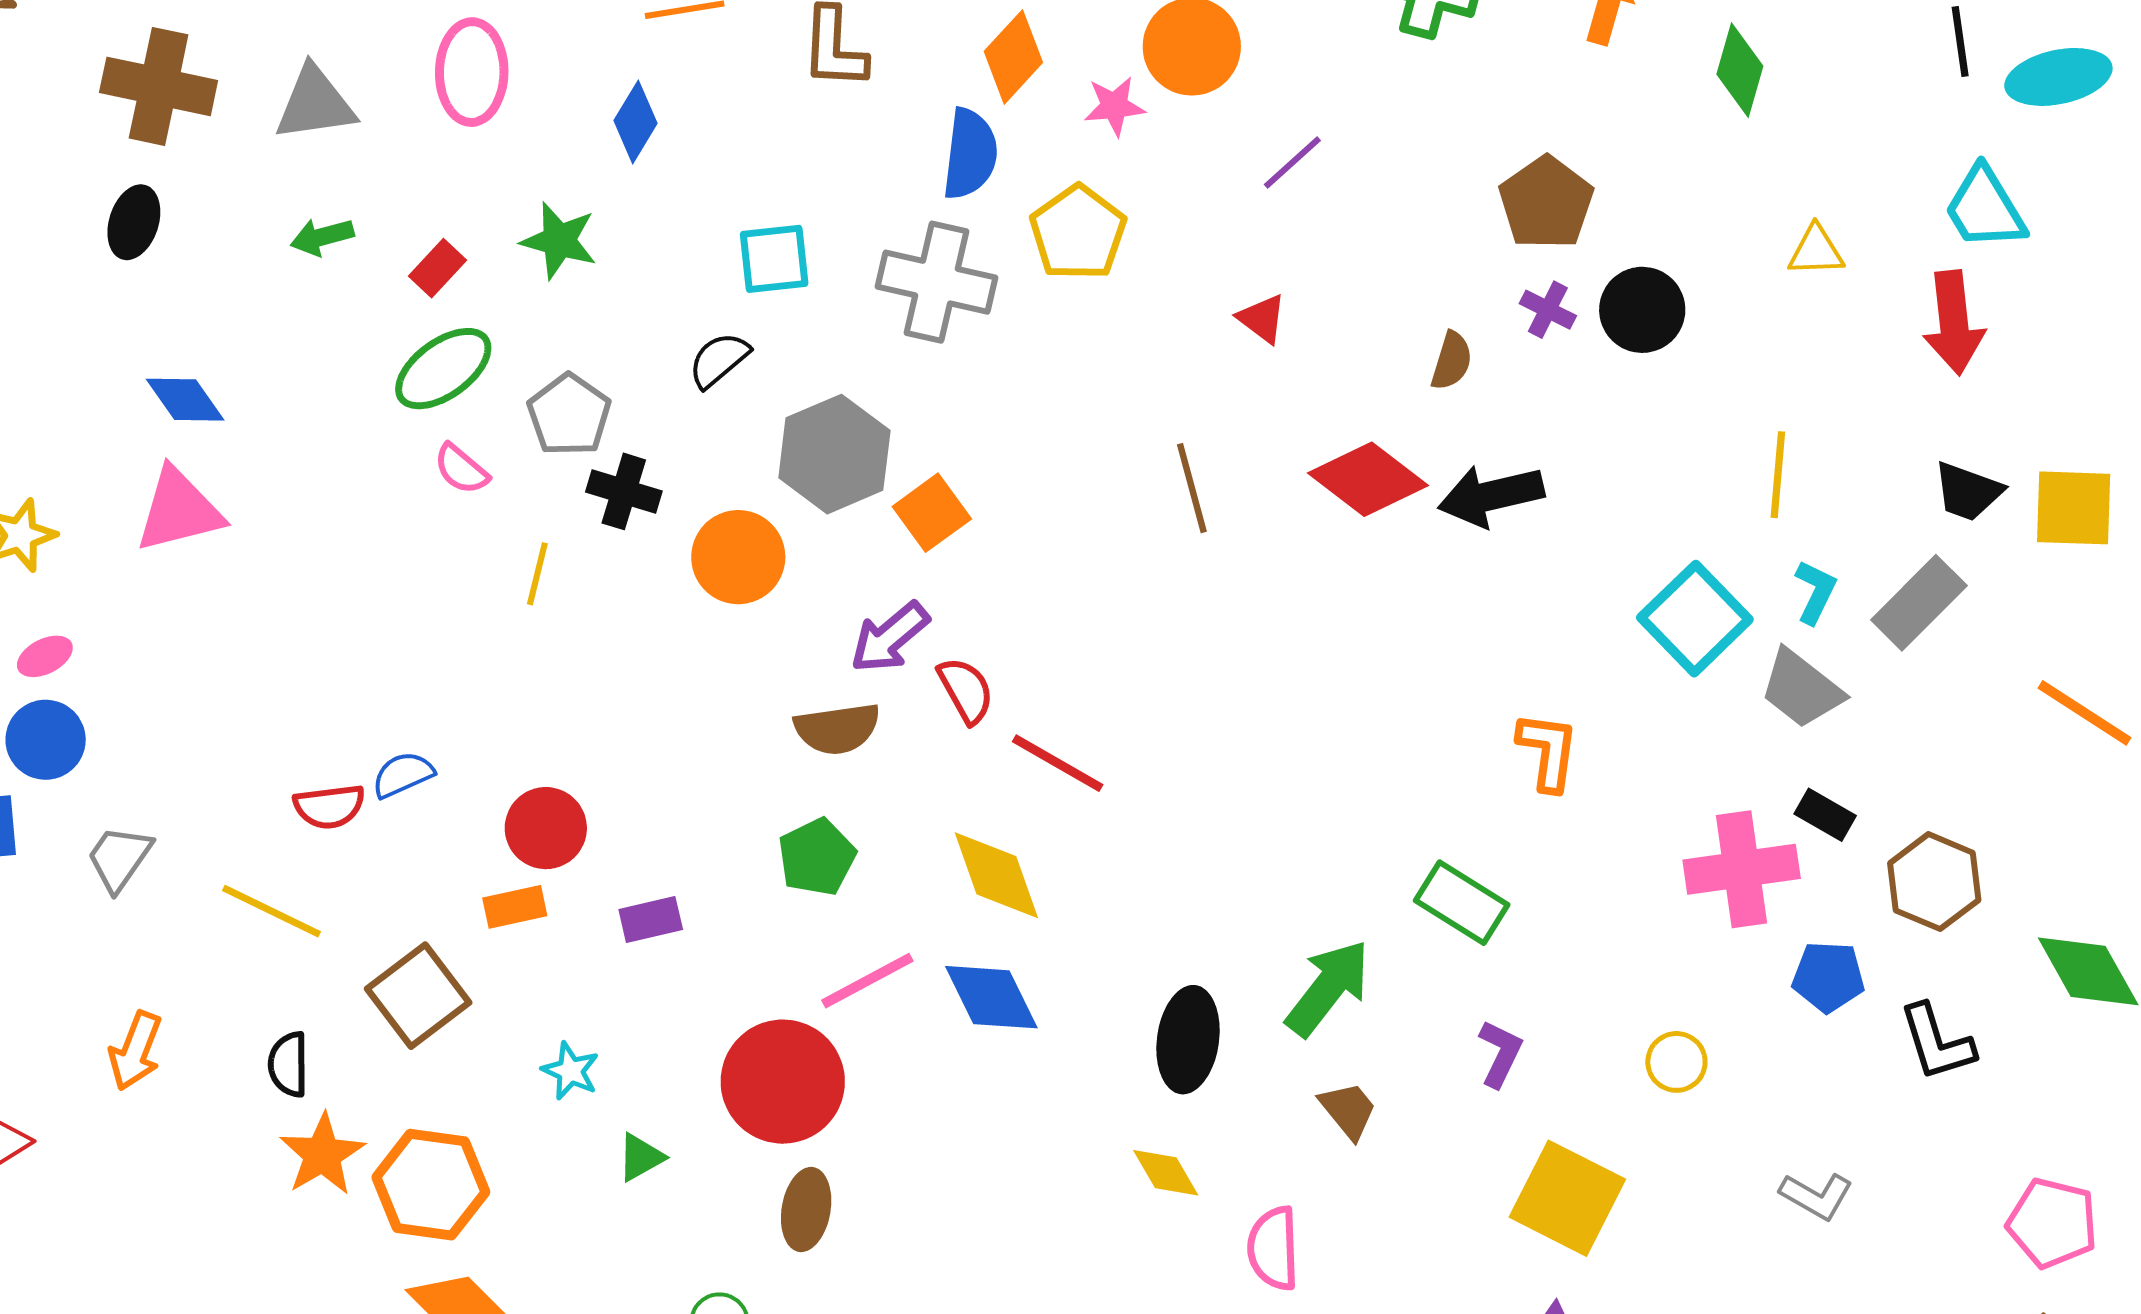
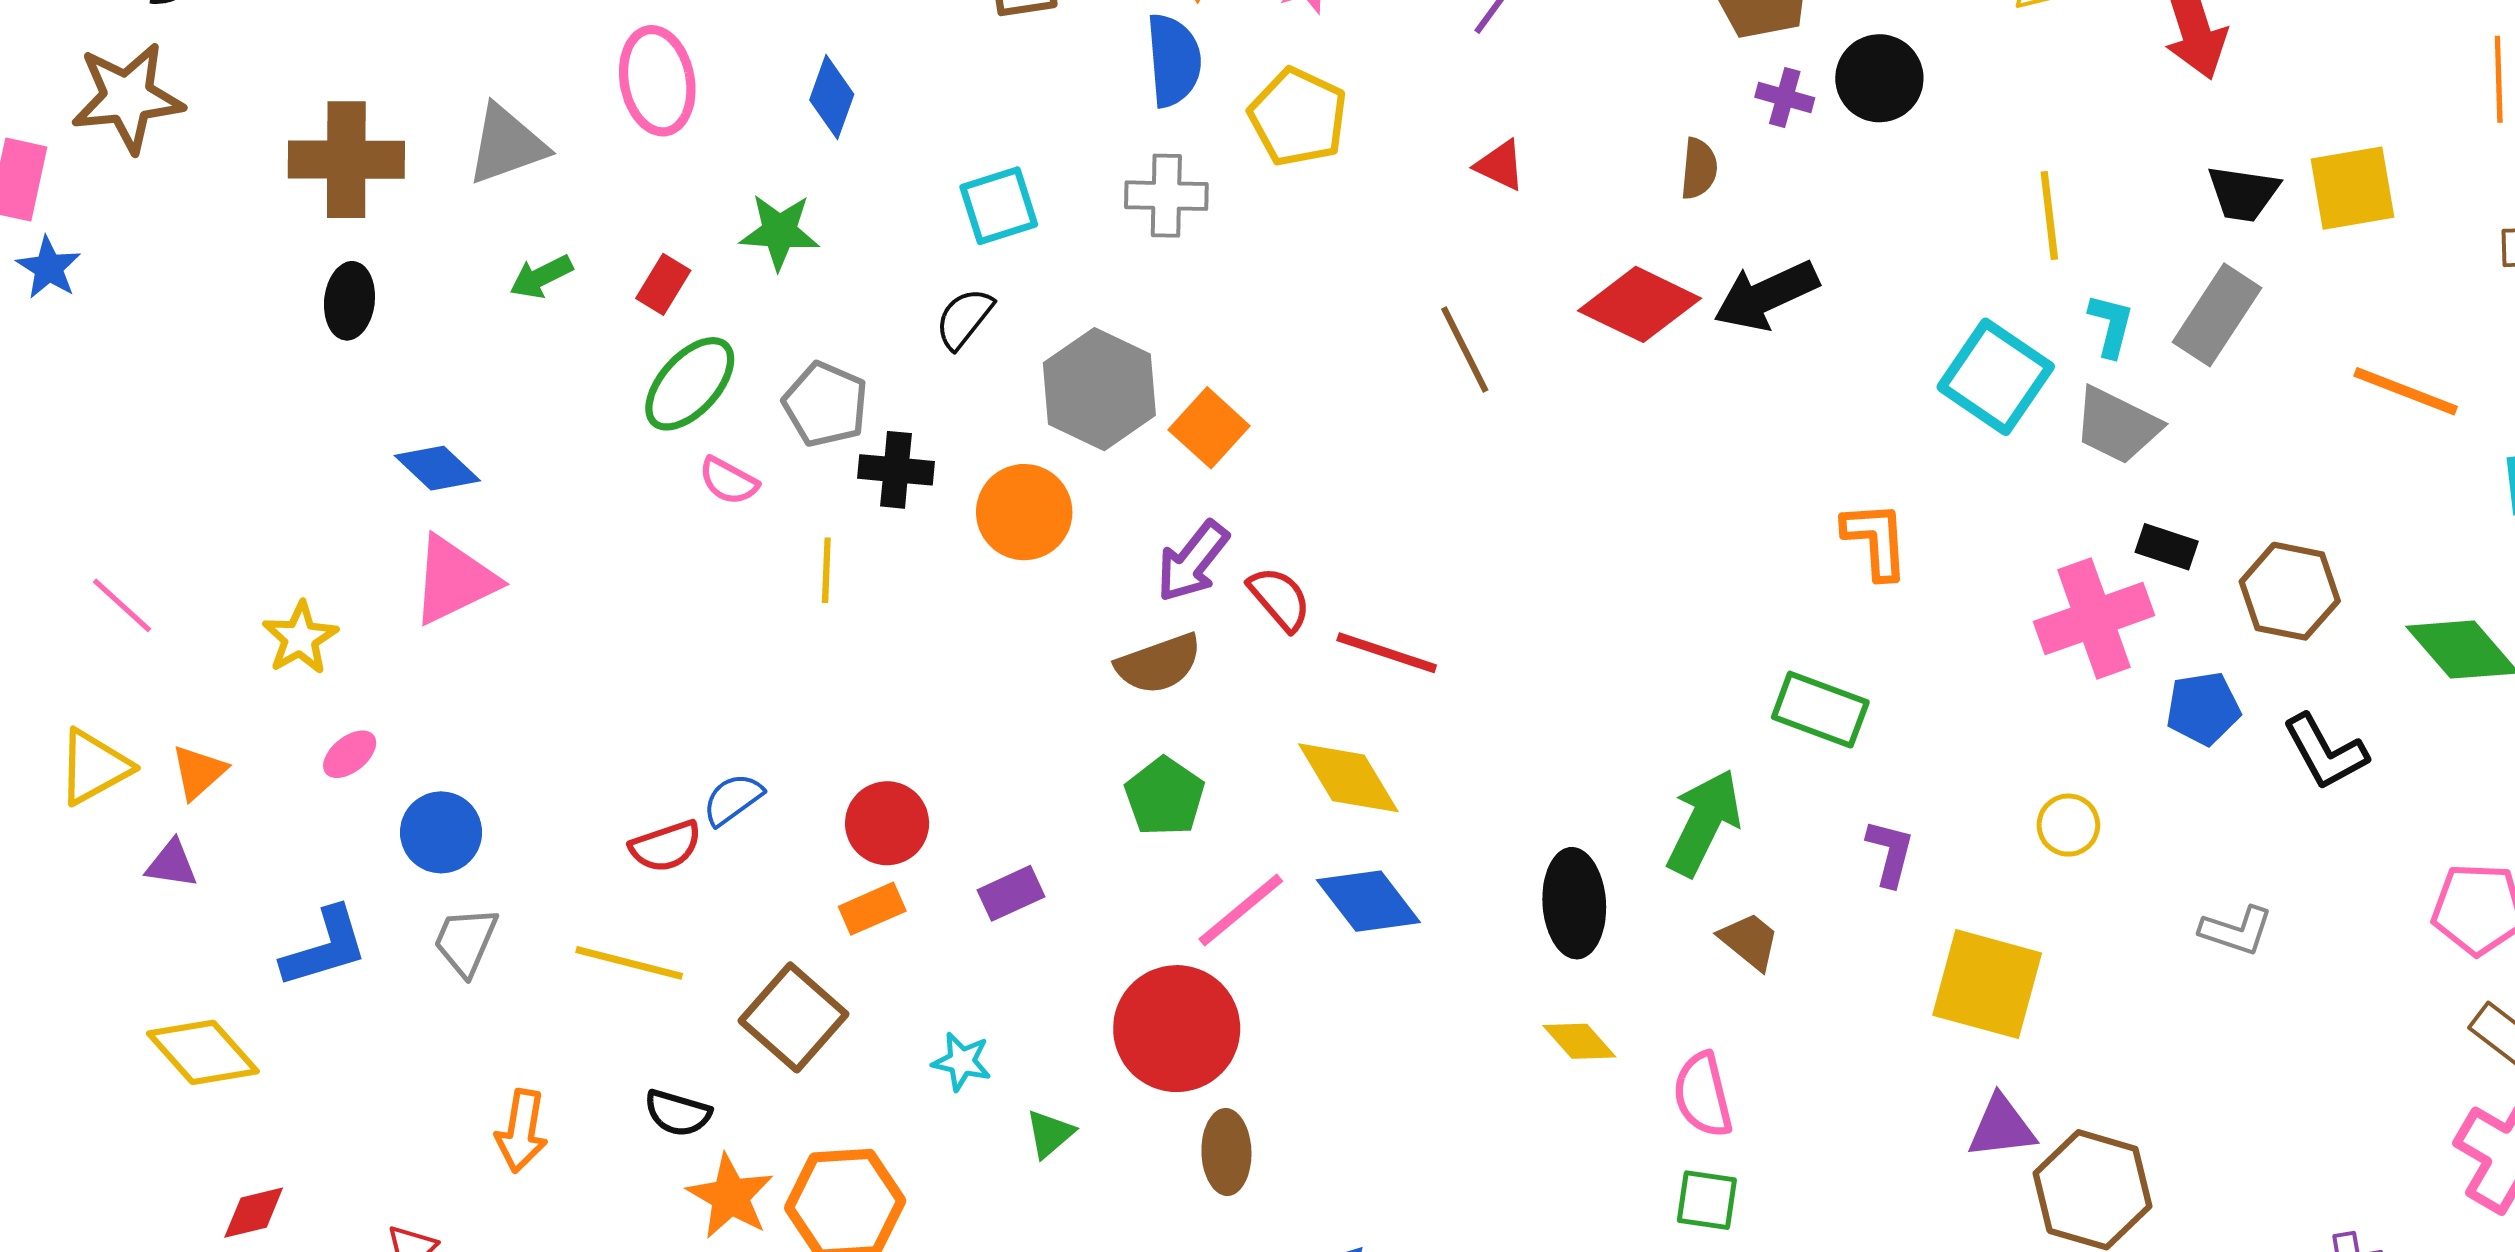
gray cross: (936, 282) -> (1166, 196), size x0.7
blue circle: (46, 740) -> (441, 832), moved
black semicircle: (288, 1064) -> (678, 1113), turned -62

